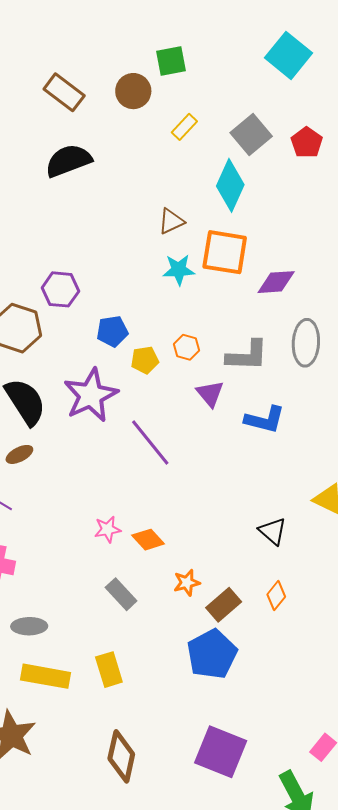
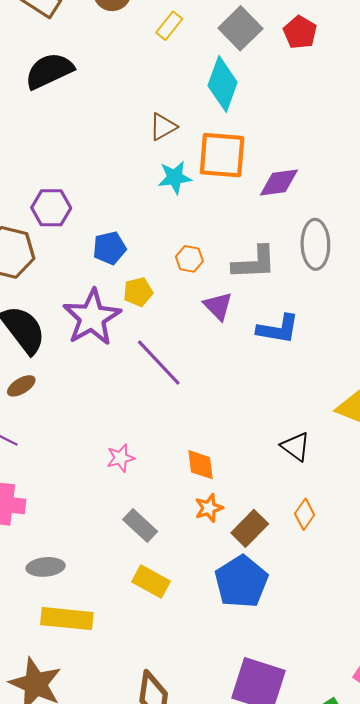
yellow pentagon: (145, 360) -> (138, 292), moved
orange diamond: (148, 540) -> (200, 465), moved, turned 40
yellow rectangle: (109, 670) -> (151, 582), moved, turned -40

